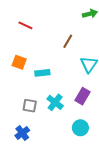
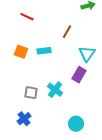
cyan rectangle: (42, 73) -> (44, 51), moved
purple rectangle: (83, 96) -> (79, 75), moved
cyan circle: (80, 128) -> (76, 124), moved

